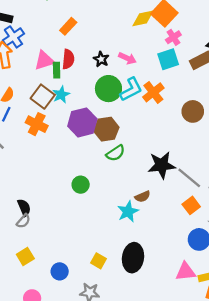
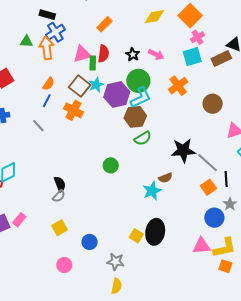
yellow diamond: (143, 18) -> (154, 17), moved
cyan L-shape: (131, 89) -> (141, 97), moved
purple hexagon: (82, 122) -> (117, 94), moved
yellow square: (99, 261) -> (136, 236), moved

